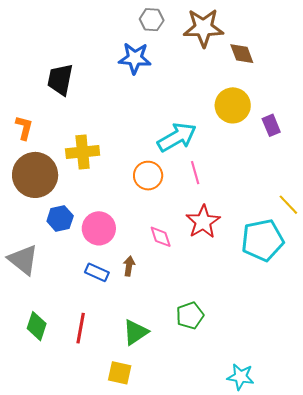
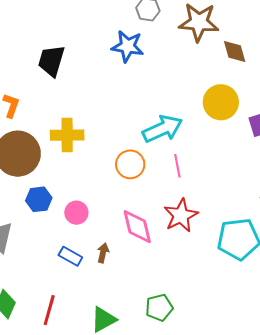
pink circle: (99, 228) -> (76, 213), size x0.7
pink diamond: (161, 237) -> (137, 227), size x1.5

